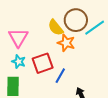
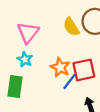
orange star: (66, 43) -> (60, 67), moved
red square: (43, 63) -> (84, 70), moved

